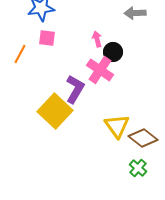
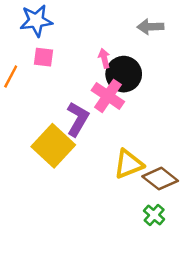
black circle: (113, 52) -> (124, 74), size x1.5
yellow triangle: (117, 126) -> (129, 164), turned 44

